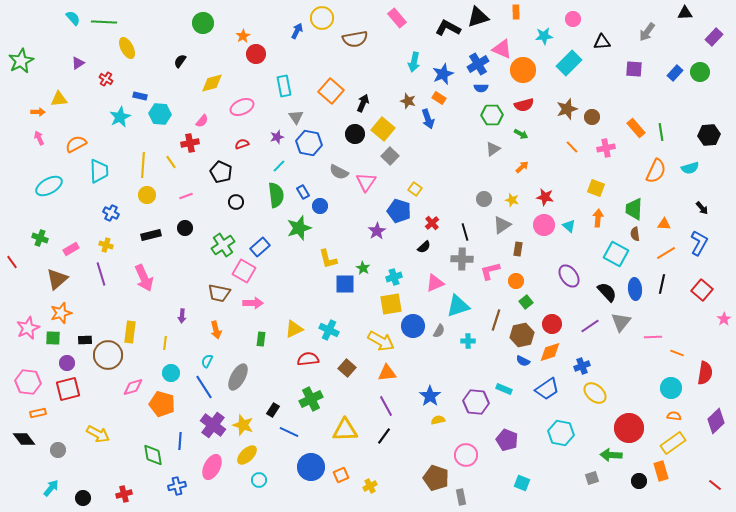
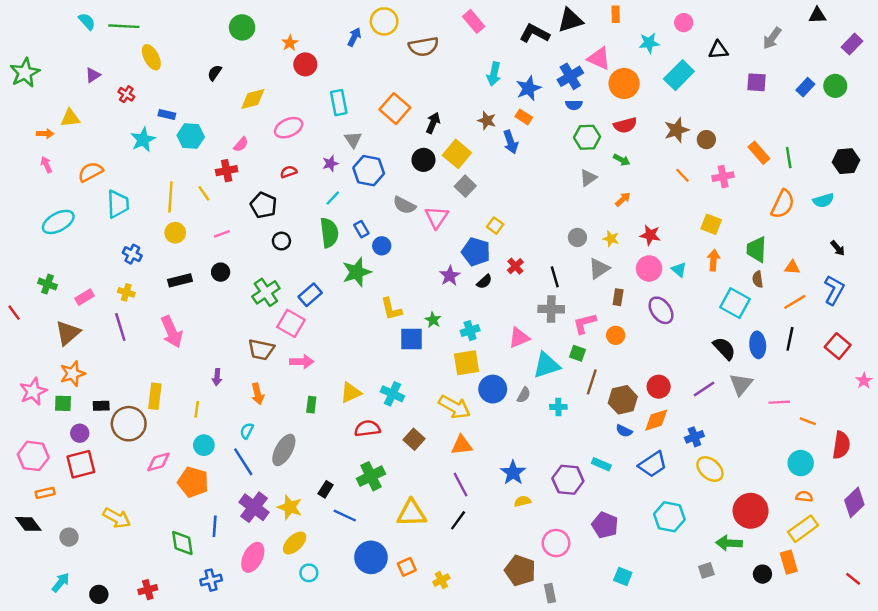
black semicircle: (424, 247) -> (484, 282), moved
purple ellipse: (569, 276) -> (661, 310), moved
green square: (526, 302) -> (577, 353), moved, turned -32

